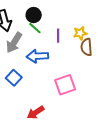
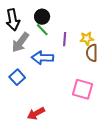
pink square: (65, 85) -> (83, 89), moved, turned 30

